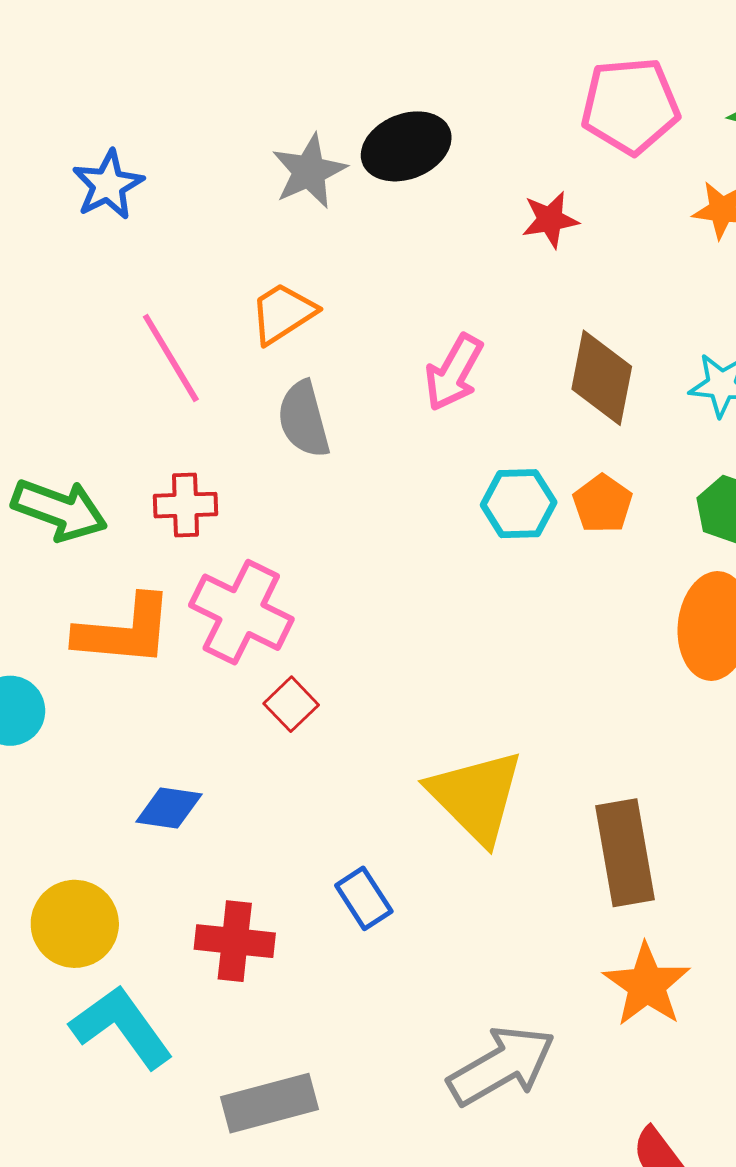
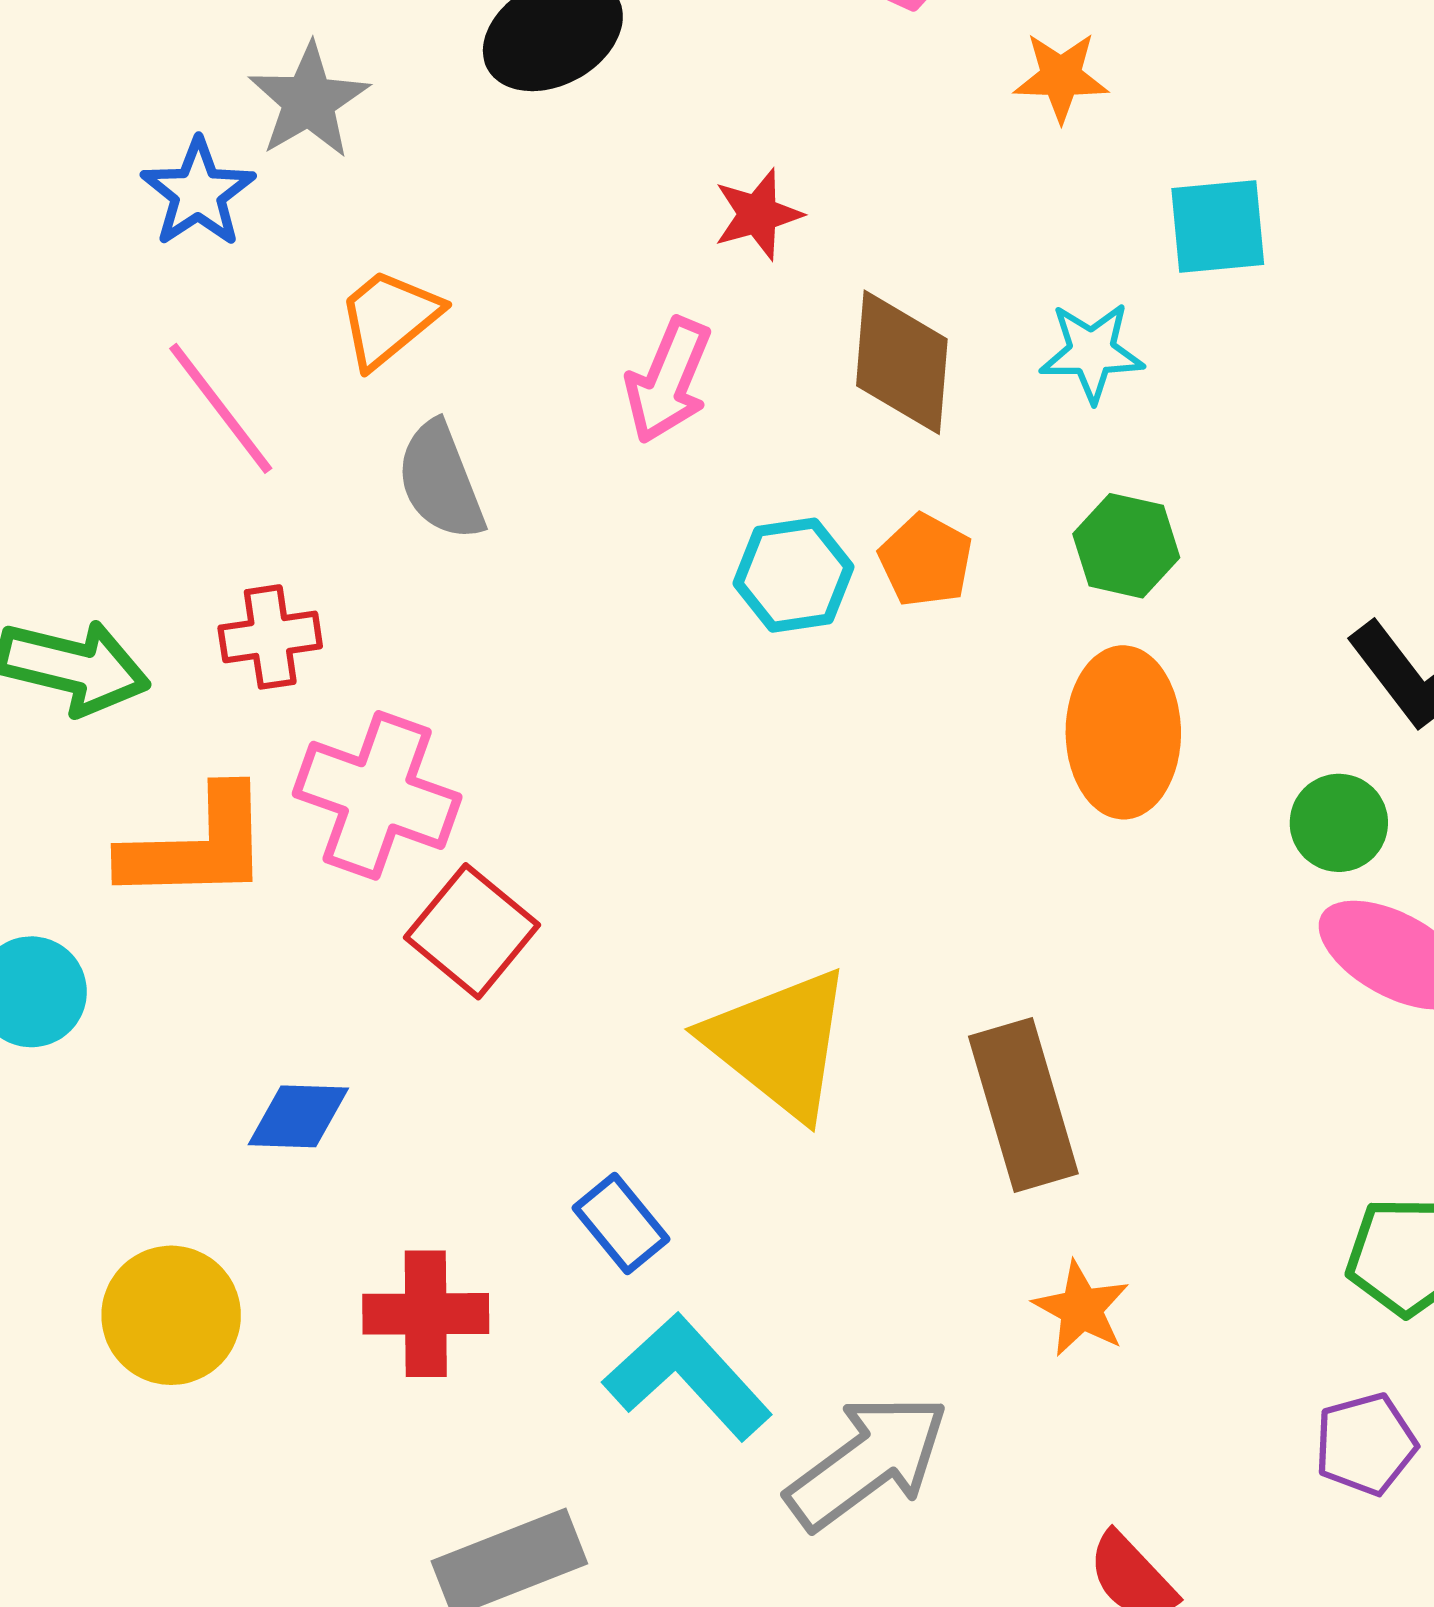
gray star: (309, 171) -> (309, 101), moved
blue star: (108, 185) -> (198, 193), moved
red star: (550, 220) -> (758, 214), moved
red square: (291, 704) -> (472, 931), size x1.5
orange star: (647, 985) -> (1081, 1309), size x0.7
cyan L-shape: (122, 1027) -> (688, 1377), moved

